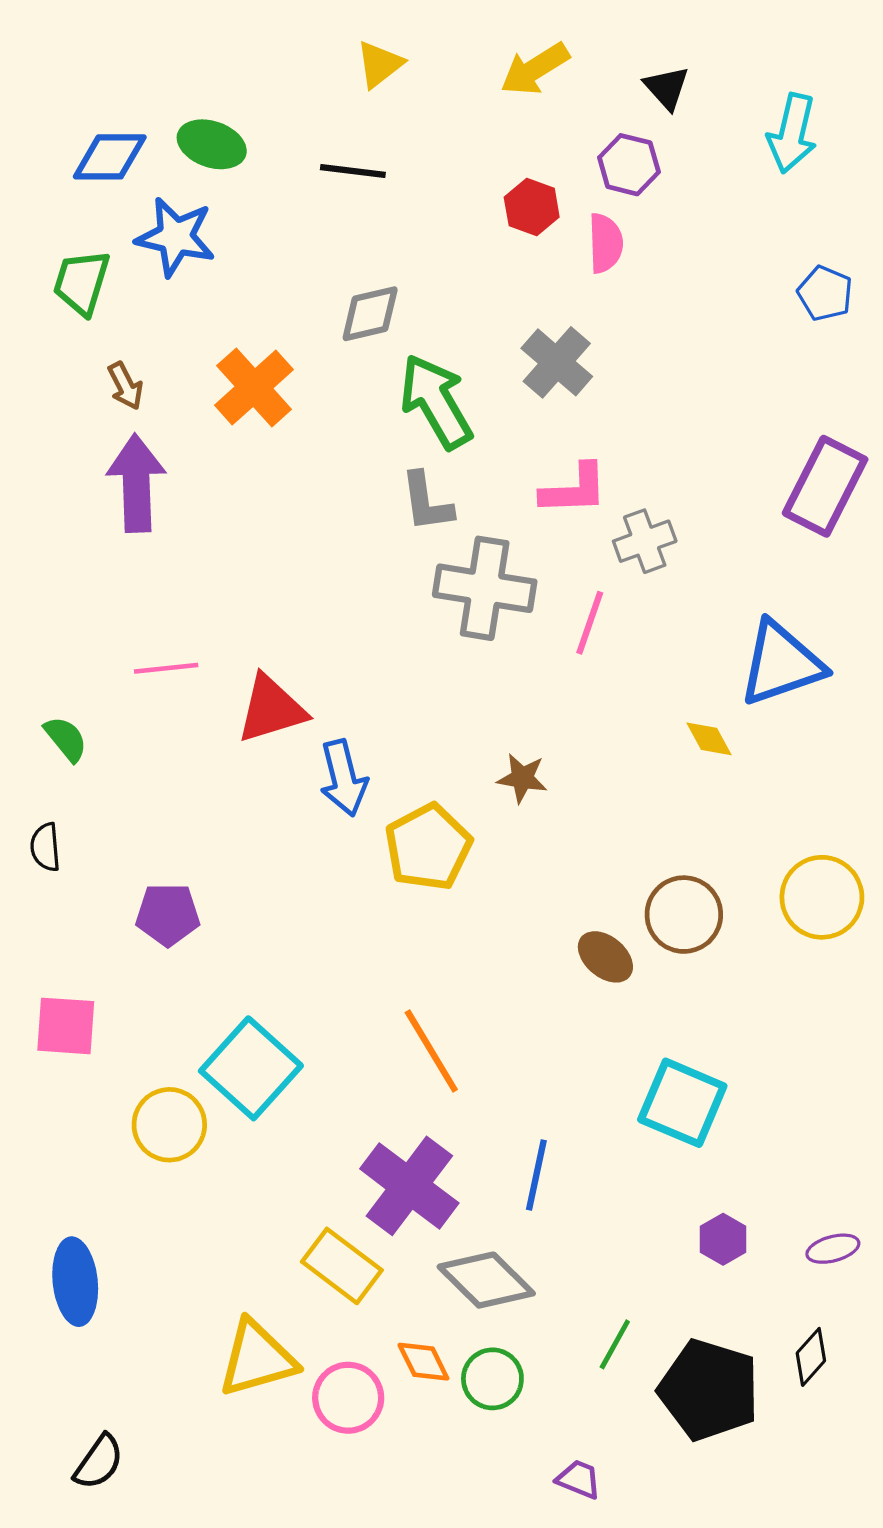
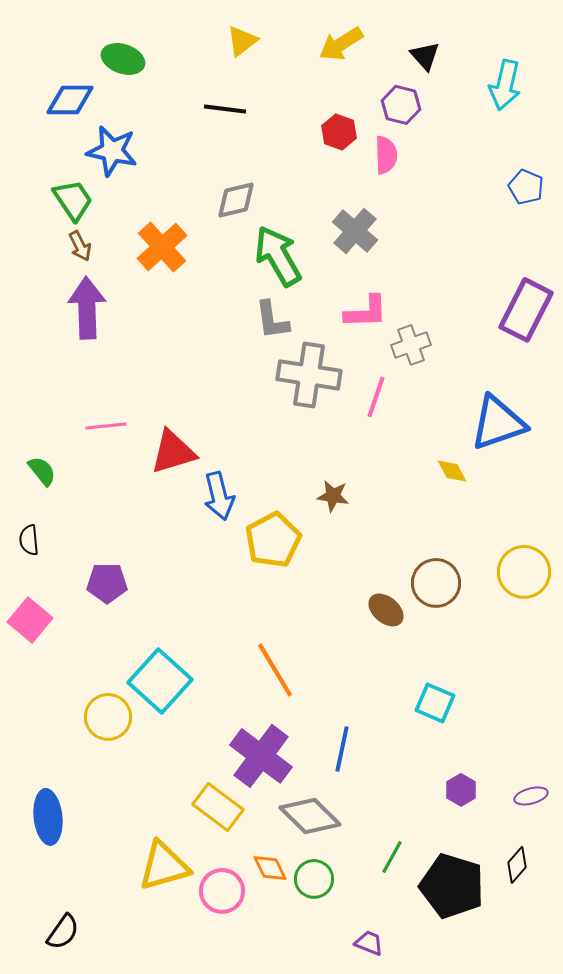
green ellipse: (212, 144) -> (123, 59), moved
green trapezoid: (81, 282) -> (73, 200), moved, turned 129
pink square: (66, 1026) -> (30, 620), moved, turned 36
cyan square: (682, 1103) -> (435, 703), size x0.7

